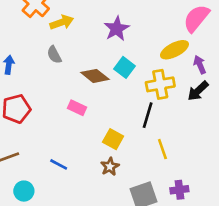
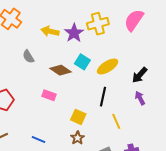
yellow arrow: (62, 22) -> (50, 31), moved, turned -144
yellow ellipse: (174, 50) -> (108, 67), moved
purple arrow: (200, 65) -> (140, 98), moved
yellow cross: (160, 84) -> (98, 24), moved

